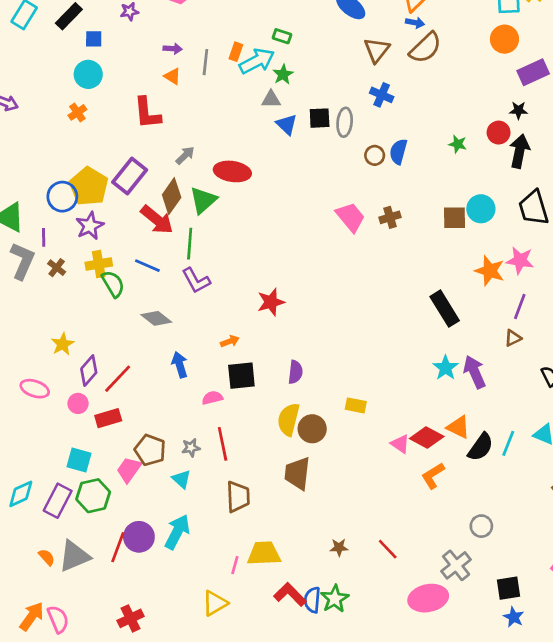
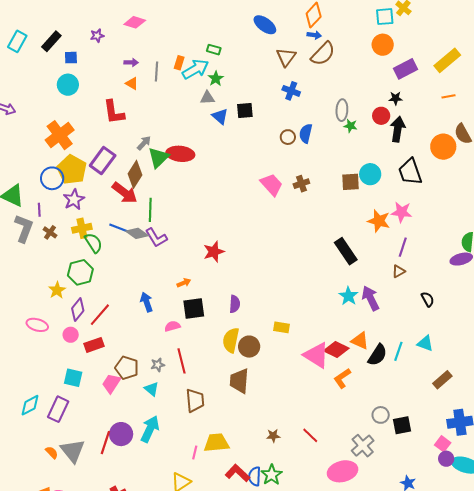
orange cross: (77, 112) -> (60, 135), moved, size x2.0
gray ellipse: (345, 122) -> (342, 110), moved
green triangle: (203, 200) -> (158, 158), moved
gray diamond: (156, 318) -> (137, 233), moved
pink triangle: (400, 444) -> (316, 355), size x1.8
green hexagon: (93, 496) -> (80, 272), moved
gray triangle: (74, 556) -> (73, 451), turned -44
black square: (509, 588) -> (402, 425), moved

